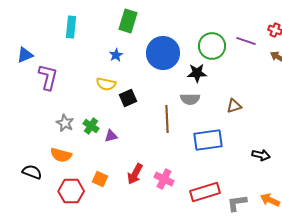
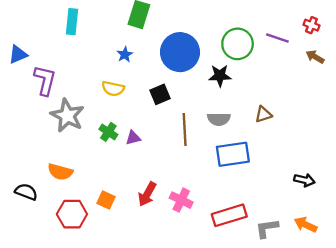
black square: (128, 98) -> (160, 94), moved
gray semicircle: (190, 99) -> (219, 119), moved
gray star: (65, 123) -> (67, 116), moved, size x1.6
green cross: (91, 126) -> (108, 132), moved
purple triangle: (111, 136) -> (133, 138), moved
black arrow: (261, 155) -> (304, 180), moved

